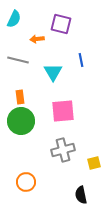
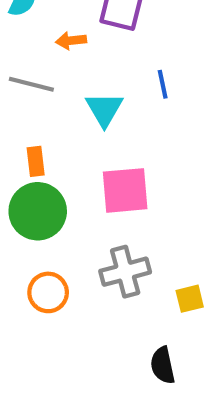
orange circle: (26, 182) -> (48, 292), moved

